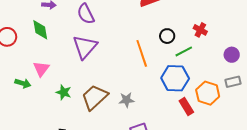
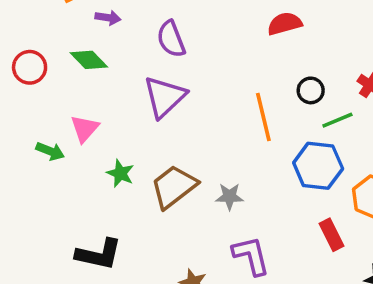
green diamond: (40, 30) -> (89, 60), turned -40
red rectangle: (186, 107) -> (331, 235), moved

